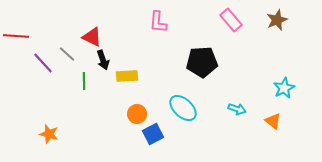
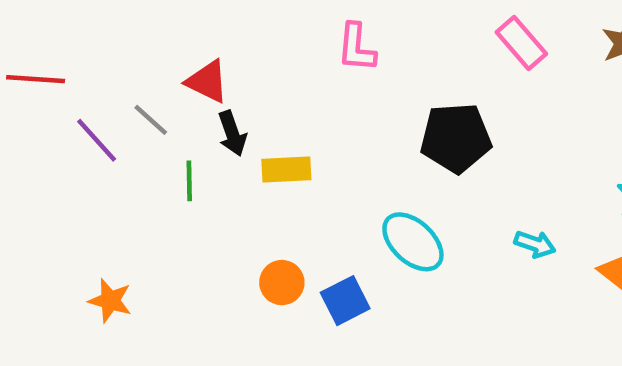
orange circle: (137, 114) -> (282, 283), moved

